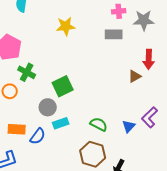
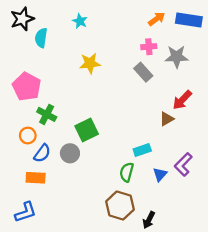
gray rectangle: (114, 34) -> (143, 72), turned 48
red arrow: (149, 59) -> (182, 100), turned 42
cyan rectangle: (61, 123) -> (142, 150), moved
green semicircle: (99, 124) -> (127, 172), turned -102
blue semicircle: (38, 136) -> (42, 153), moved

